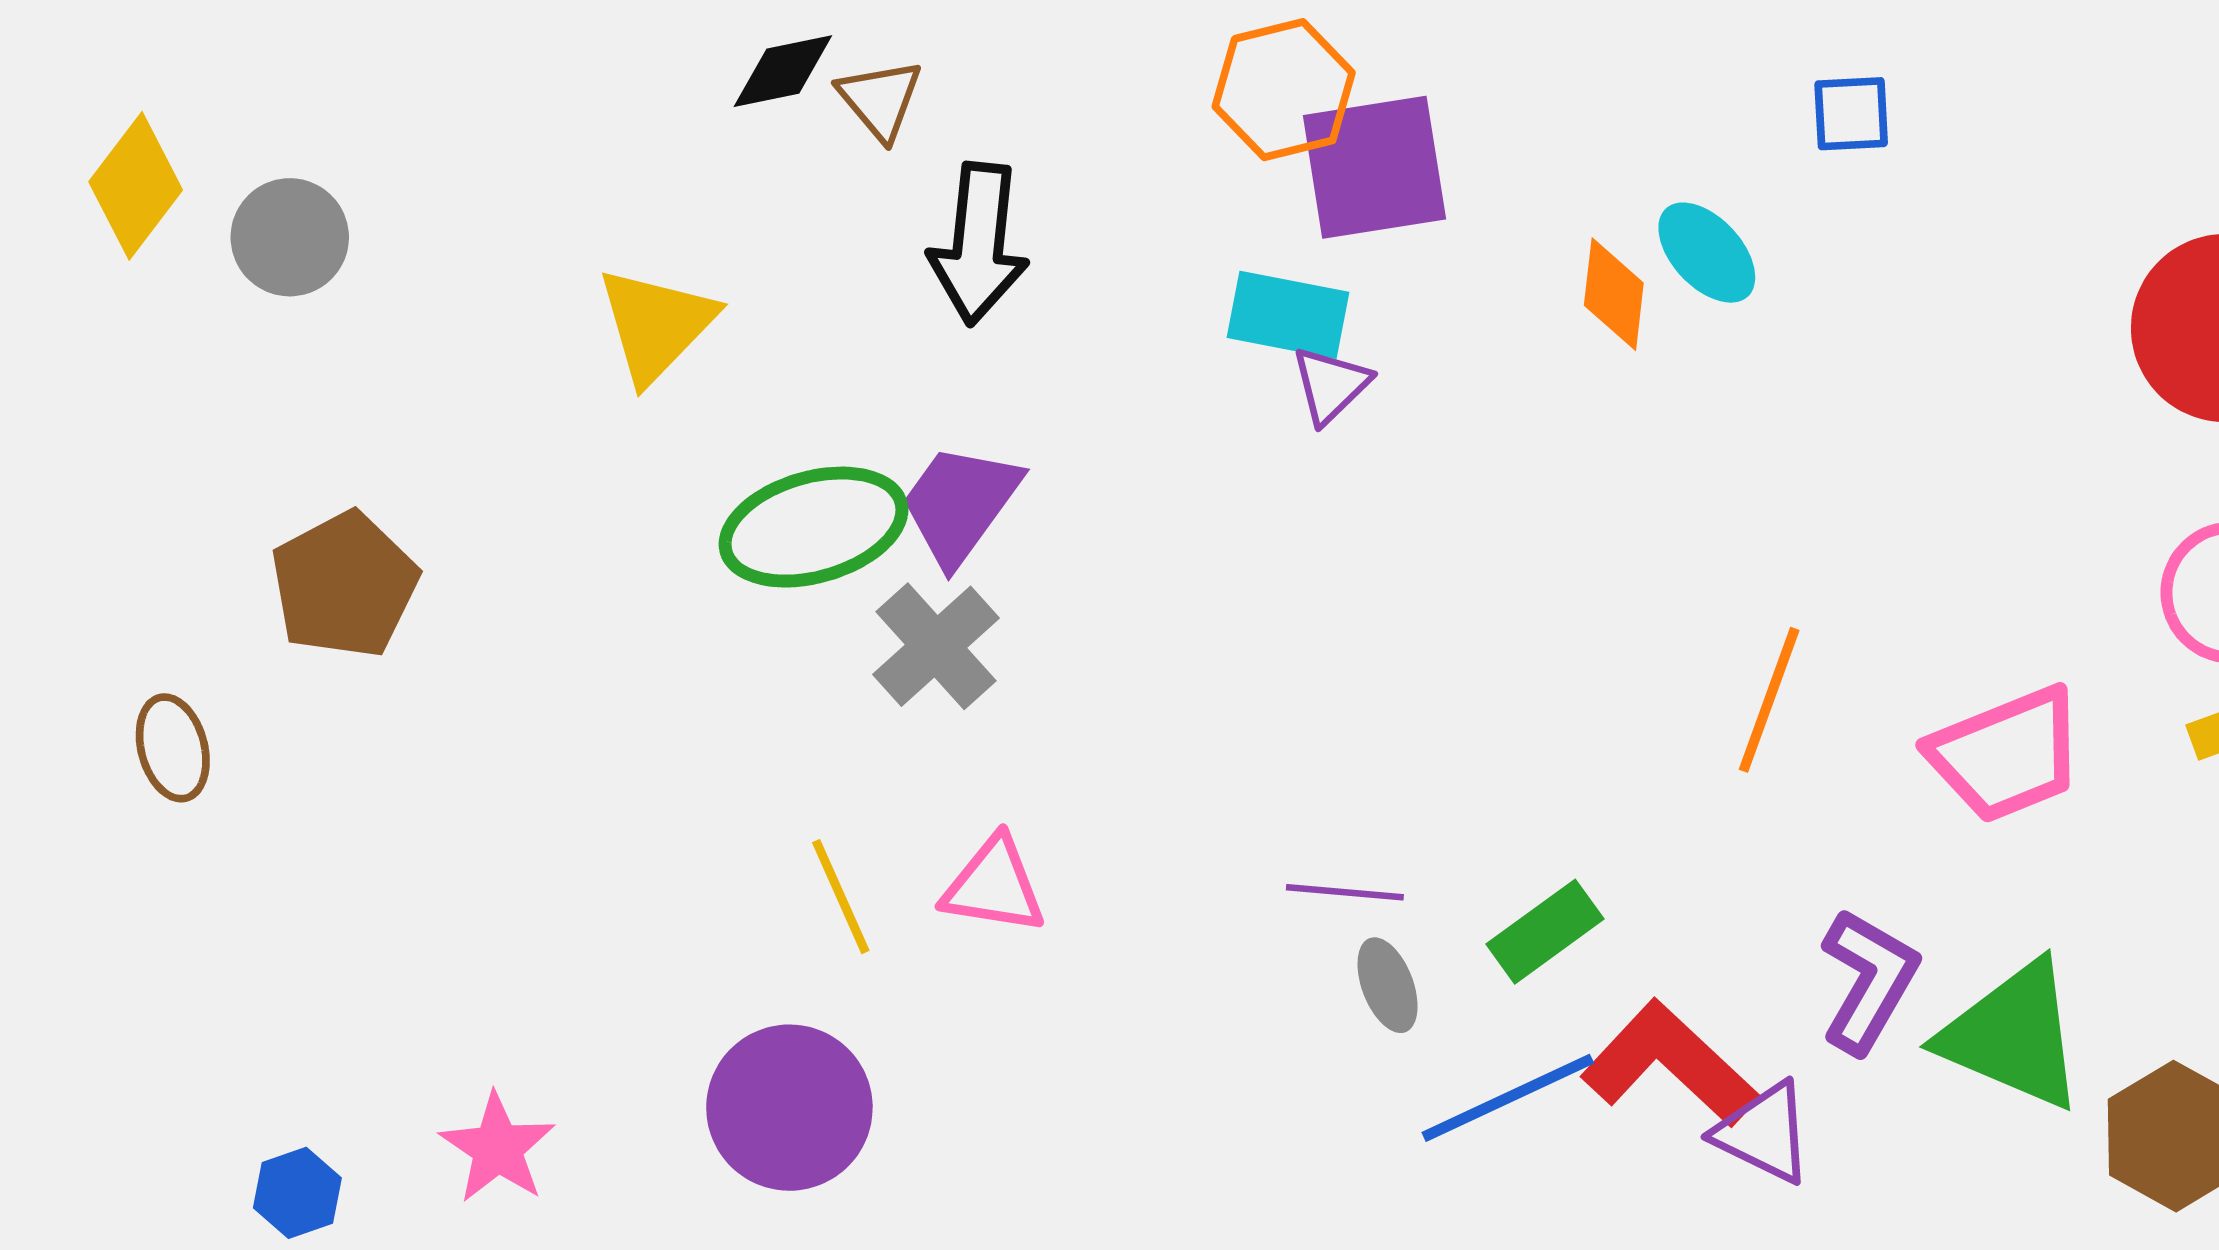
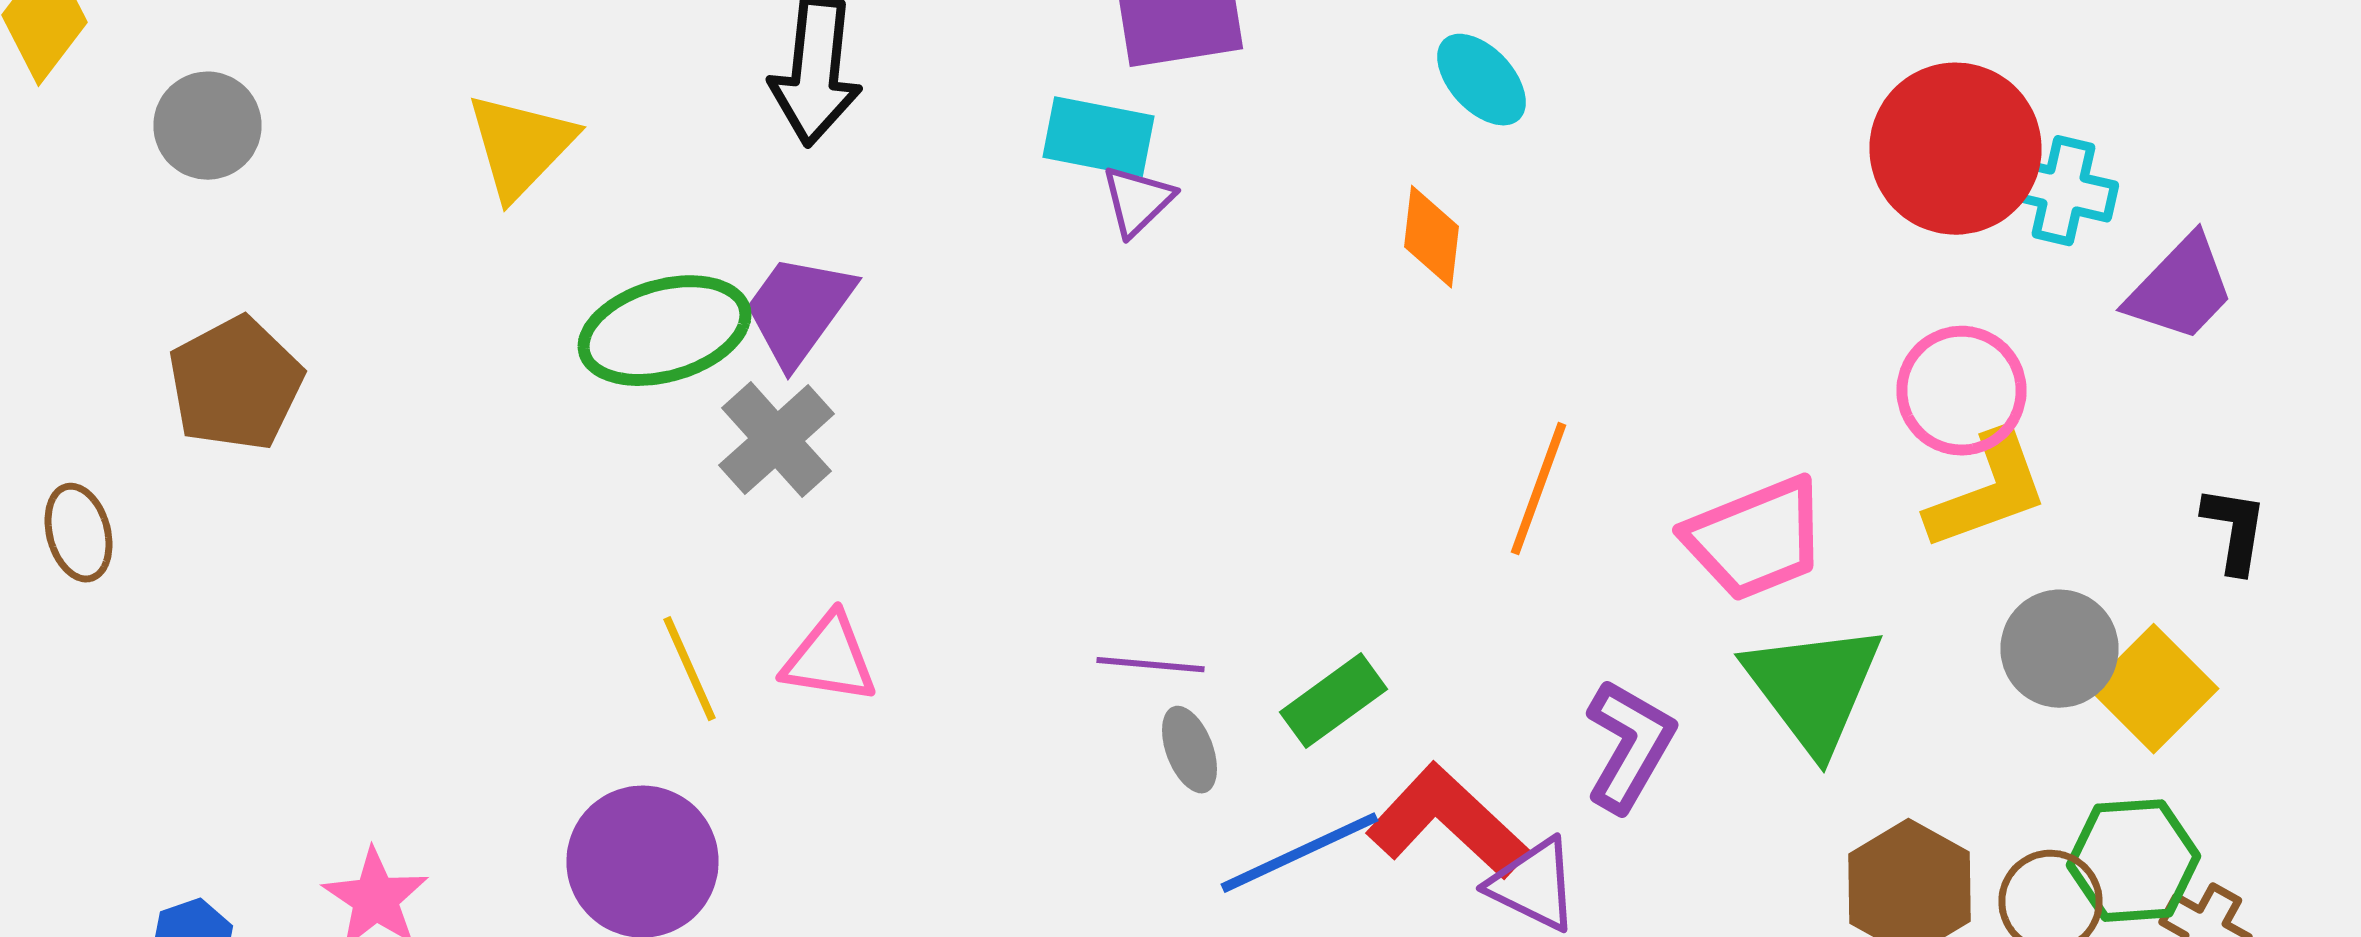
gray circle: (290, 237) -> (208, 126), moved
orange diamond: (1614, 294) -> (1432, 237), moved
green triangle: (2013, 1035) -> (1814, 688), moved, turned 30

